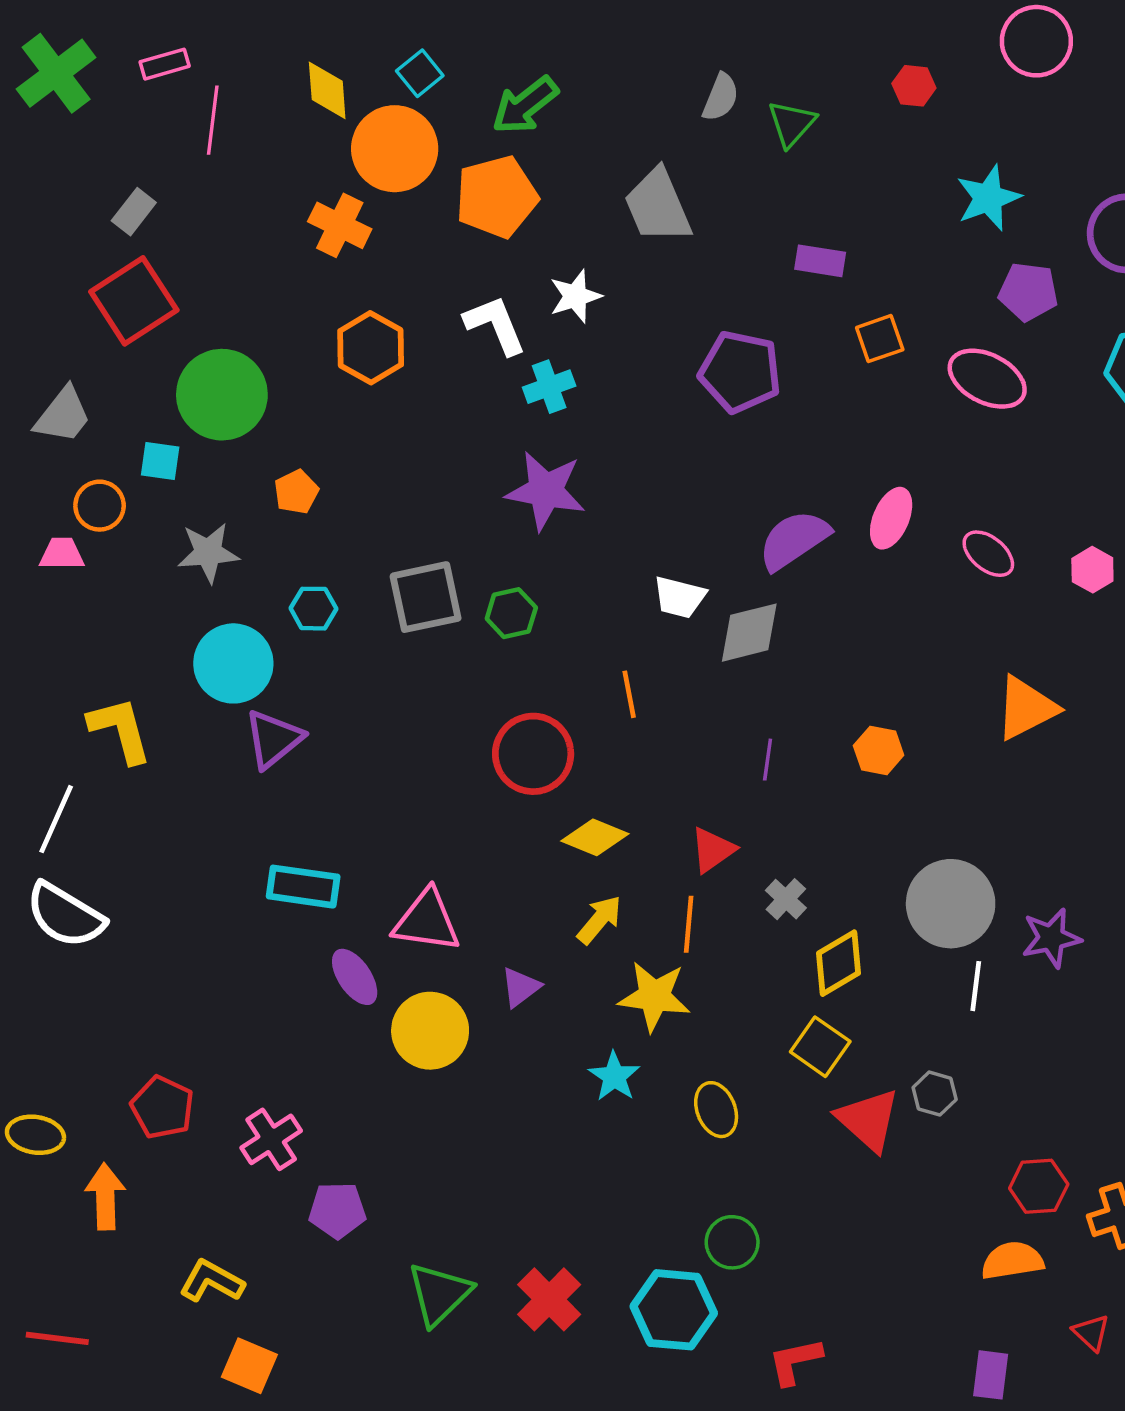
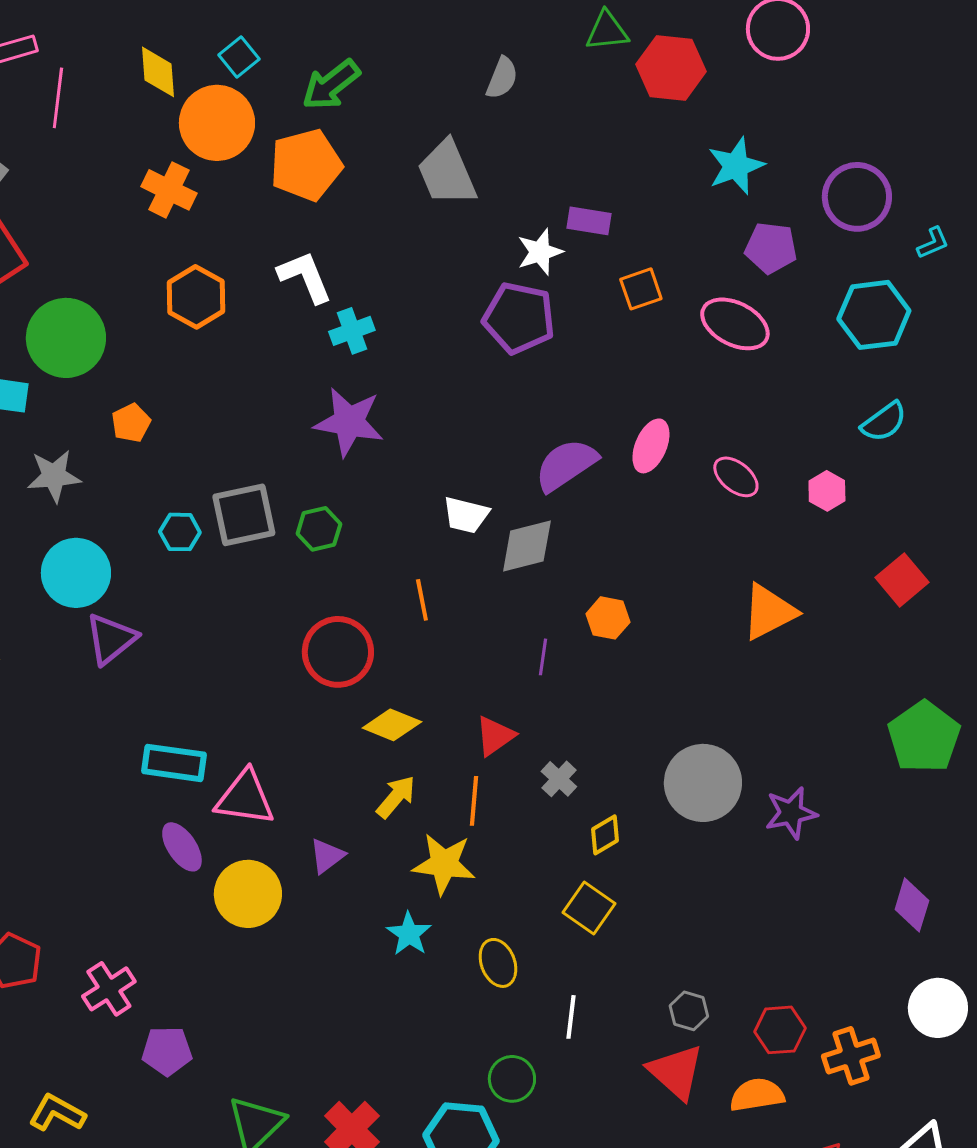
red hexagon: (914, 86) -> (671, 68), size x1.8
green triangle: (792, 124) -> (607, 31), moved, turned 42
white star: (575, 296) -> (540, 252), moved
cyan hexagon: (313, 609) -> (180, 532), moved
orange hexagon: (879, 750) -> (608, 618), moved
cyan rectangle: (303, 887) -> (174, 763), moved
yellow diamond: (838, 963) -> (605, 835), size x0.7
white line: (976, 986) -> (571, 1017), moved
gray hexagon: (935, 1094) -> (689, 1011), moved
red triangle: (868, 1120) -> (676, 1072), moved

